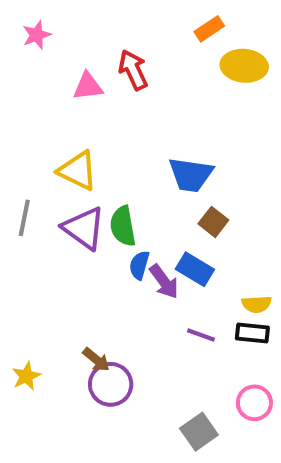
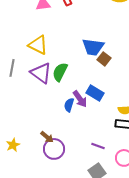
brown square: (213, 222) -> (104, 59), moved
green semicircle: (123, 226) -> (60, 72), turned 36
blue semicircle: (139, 265) -> (69, 105), moved
purple line: (201, 335) -> (98, 146), moved

